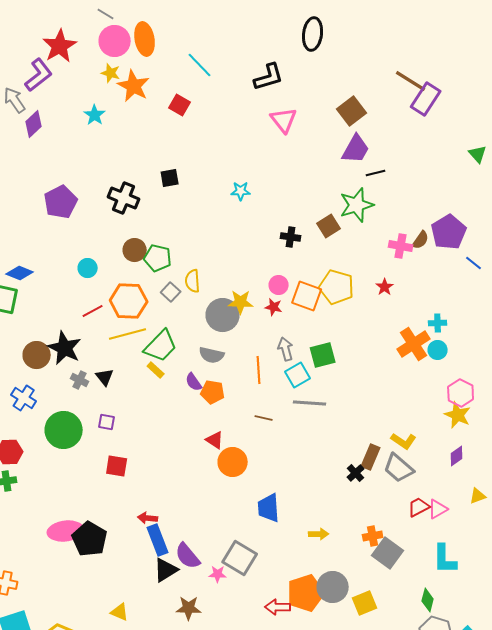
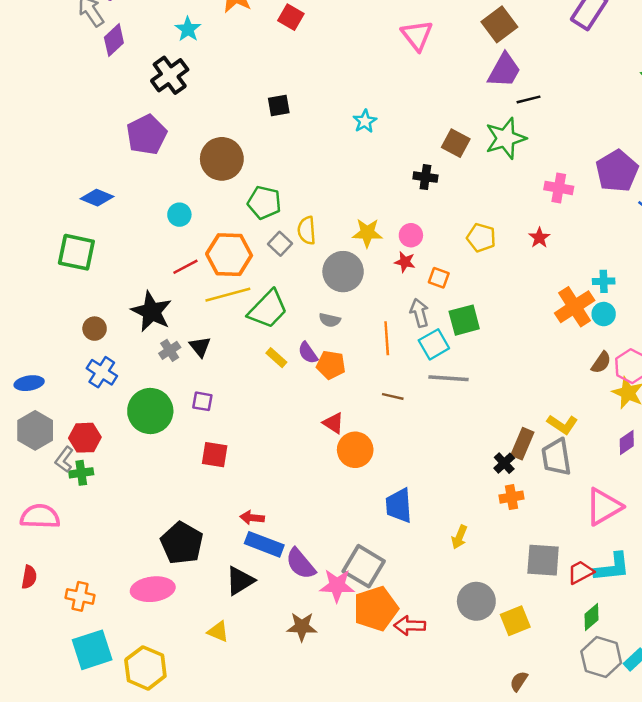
cyan star: (241, 191) -> (365, 121), turned -30
black cross: (124, 198) -> (170, 75), moved, turned 32
brown square: (329, 226) -> (456, 143), moved, turned -30
brown semicircle: (421, 240) -> (601, 363), moved
brown circle: (135, 250) -> (222, 159), moved, size x1.5
blue diamond: (20, 273) -> (97, 198), moved
yellow pentagon: (337, 287) -> (481, 238), size x0.7
orange square: (307, 296) -> (439, 278), moved, size x0.6
yellow star: (241, 302) -> (367, 233), moved
brown circle: (37, 355) -> (95, 329), moved, size x0.7
gray semicircle: (212, 355) -> (330, 320), size x0.7
yellow rectangle: (156, 370) -> (276, 358), moved
gray cross: (80, 380) -> (170, 350), turned 30
gray trapezoid: (399, 468) -> (556, 457), turned 40
red trapezoid: (419, 507) -> (581, 572), moved
pink triangle: (438, 509) -> (604, 507), size x1.6
pink ellipse: (66, 531) -> (153, 589), moved
yellow arrow: (319, 534) -> (459, 537), turned 114
orange cross: (373, 536) -> (512, 497), moved
blue rectangle: (158, 540) -> (264, 544), turned -48
gray square: (388, 553) -> (543, 560), turned -32
cyan L-shape: (445, 559) -> (612, 567), turned -96
black triangle: (166, 570) -> (240, 581), moved
pink star: (218, 574) -> (337, 586), size x1.6
orange pentagon: (306, 593) -> (376, 609), moved
green diamond: (428, 600) -> (592, 617), turned 35

